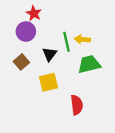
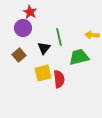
yellow arrow: (82, 39) -> (92, 35), moved
red semicircle: (77, 105) -> (59, 79), moved

